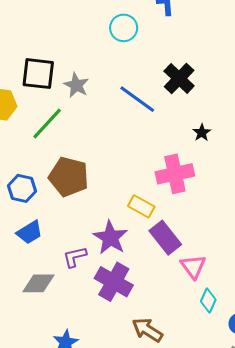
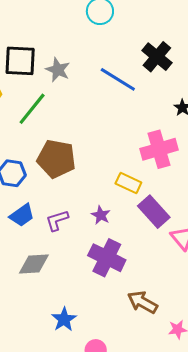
purple star: (110, 238) -> (101, 215), size x0.6
purple L-shape: (75, 257) -> (57, 220), moved

